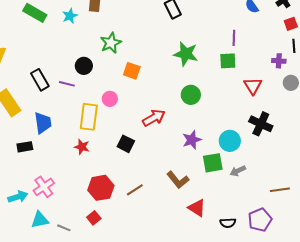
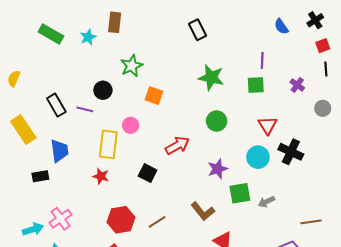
purple cross: (279, 61) -> (297, 85), moved, turned 32
red triangle: (253, 86) -> (268, 125), moved
cyan circle: (230, 141) -> (258, 157), moved

